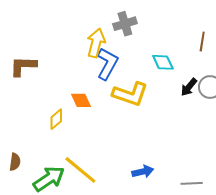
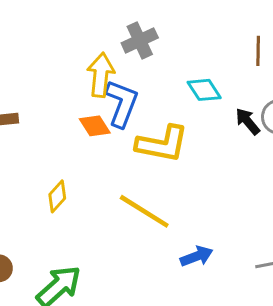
black arrow: (189, 87) -> (248, 121), turned 108
orange diamond: (81, 100) -> (95, 126), moved
yellow line: (80, 170) -> (144, 211), moved

